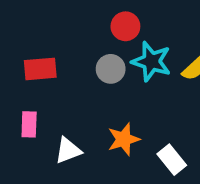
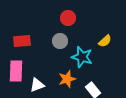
cyan star: (151, 61) -> (82, 57), moved
pink rectangle: (29, 124) -> (16, 71), size x1.5

